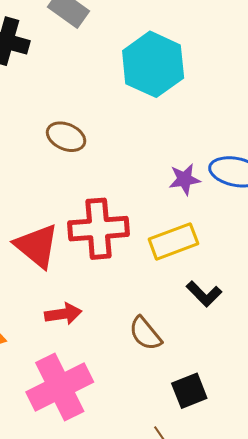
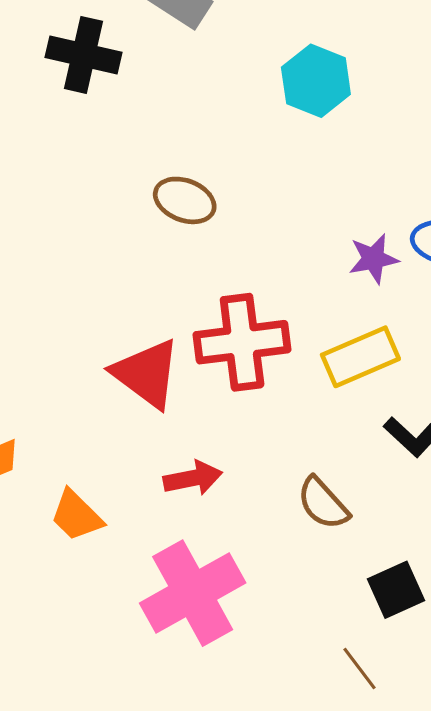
cyan hexagon: (153, 64) -> (316, 81), size x0.7

